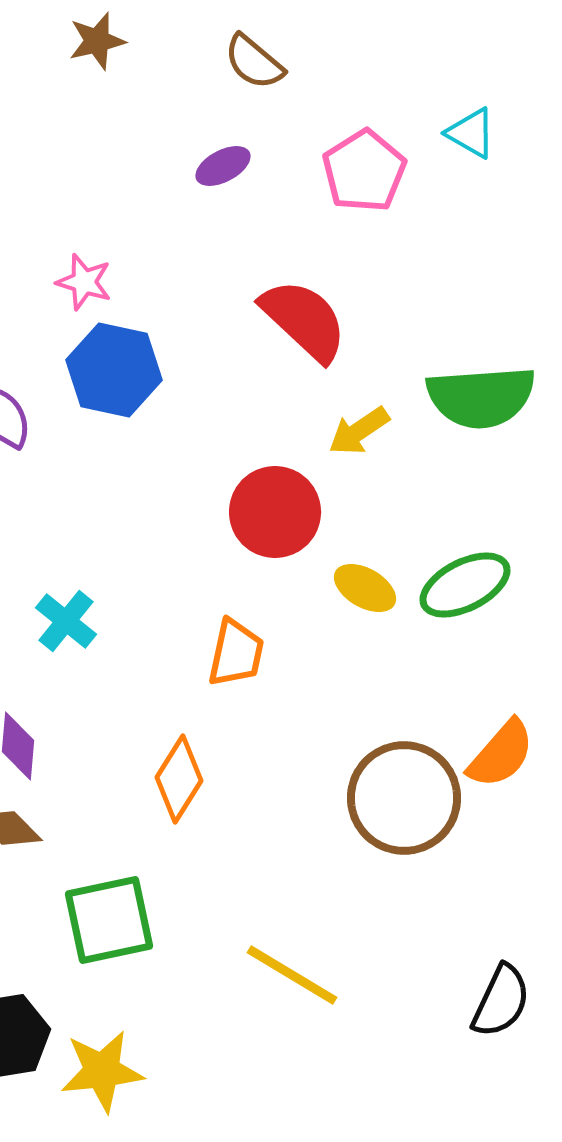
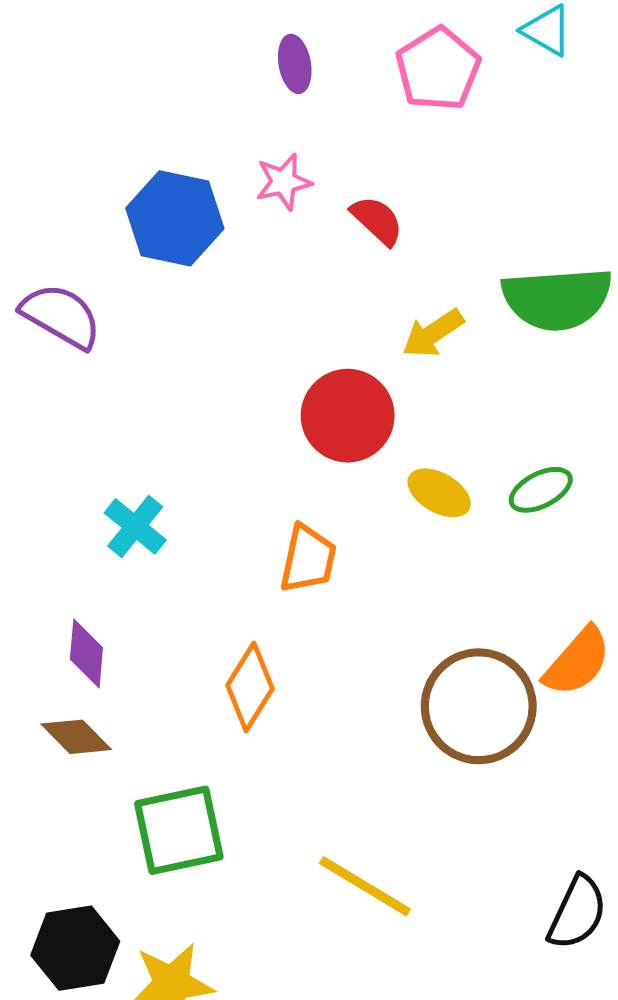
purple ellipse: (223, 166) -> (295, 64), turned -72
pink star: (84, 282) -> (284, 182), moved, turned -30
red semicircle: (304, 320) -> (377, 220), size x0.6
blue hexagon: (114, 370) -> (175, 218), moved
green ellipse: (465, 585) -> (541, 490), size x0.7

